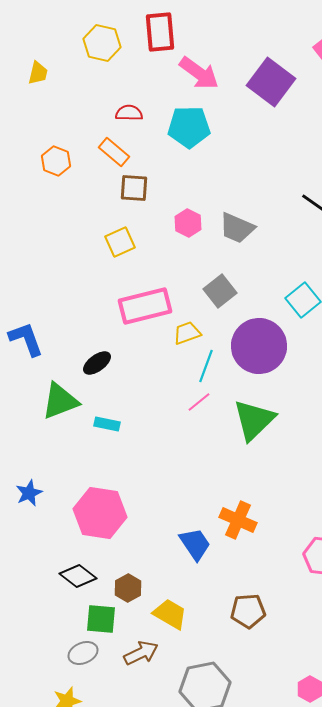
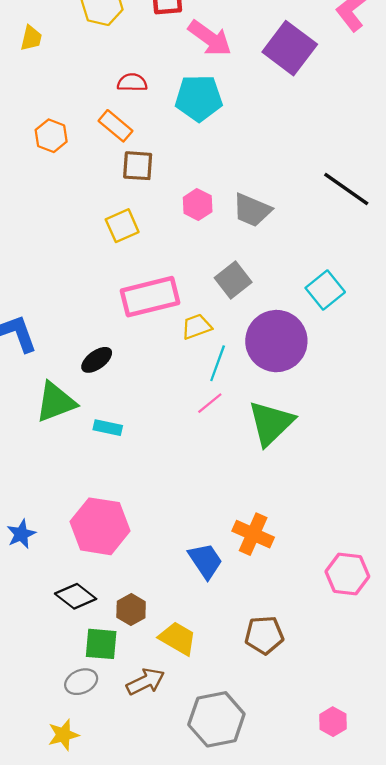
blue star: (29, 493) -> (21, 534), moved

